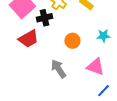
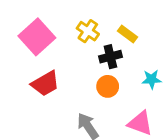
black cross: (44, 18) -> (110, 57), moved

